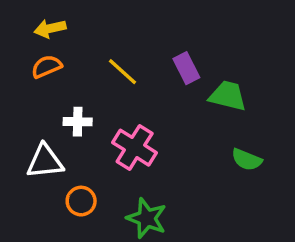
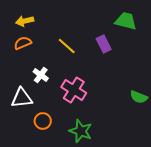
green trapezoid: (228, 96) -> (126, 21), moved
white cross: (78, 122) -> (41, 75), turned 35

